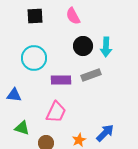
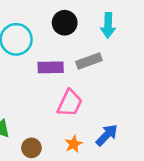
black circle: (83, 46) -> (65, 23), moved
pink trapezoid: (56, 112) -> (70, 103), moved

